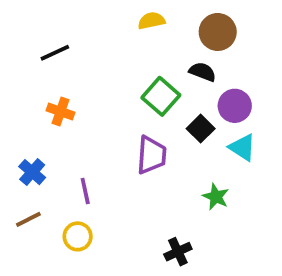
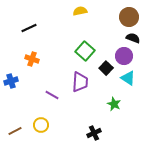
brown circle: (218, 32) -> (129, 17), moved
black semicircle: (203, 72) -> (133, 38), moved
blue cross: (32, 172) -> (11, 81), moved, turned 32
purple line: (85, 191) -> (52, 95), moved, turned -48
brown line: (28, 219) -> (15, 131), moved

